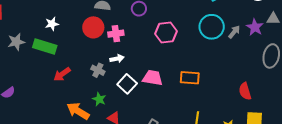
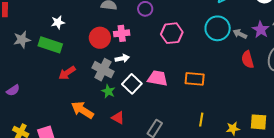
red circle: (93, 27) -> (100, 38), moved
gray arrow: (234, 32) -> (240, 34), turned -104
gray cross: (98, 70) -> (103, 70), size x1.5
red semicircle: (245, 91) -> (248, 59), moved
green star: (99, 99) -> (108, 91), moved

